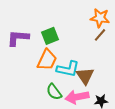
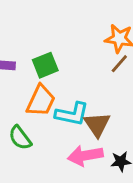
green semicircle: (54, 92) -> (20, 138), moved

